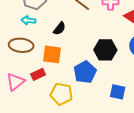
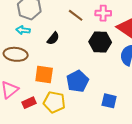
black hexagon: (105, 50) -> (100, 42), moved
orange square: (52, 54) -> (44, 74), moved
red rectangle: (38, 74) -> (29, 103), moved

